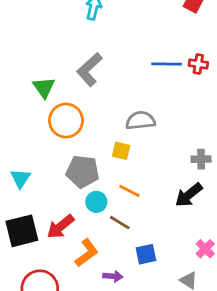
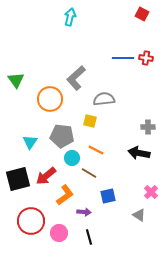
gray L-shape: (89, 70) -> (76, 78), moved
green triangle: (44, 87) -> (16, 80), moved
cyan triangle: (21, 178) -> (30, 142), moved
black arrow: (189, 195) -> (139, 153), turned 50

